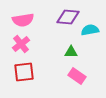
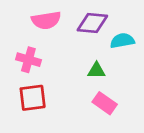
pink semicircle: (23, 20) -> (46, 20), moved
pink cross: (21, 44) -> (28, 60), turned -36

